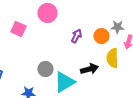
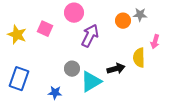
gray star: (117, 27) -> (140, 15), moved
purple arrow: (76, 36) -> (90, 36), moved, size x1.6
orange circle: (101, 36) -> (123, 21), moved

